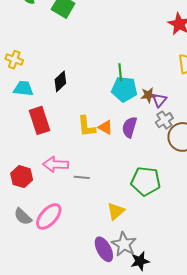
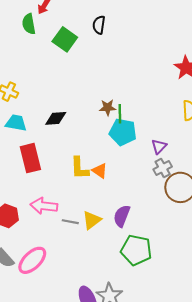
black diamond: (60, 81) -> (56, 118), turned 35
brown star: (148, 95) -> (108, 107), moved
purple semicircle: (129, 127) -> (122, 216), moved
green pentagon: (146, 181) -> (136, 250), moved
yellow triangle: (116, 211) -> (92, 220), moved

